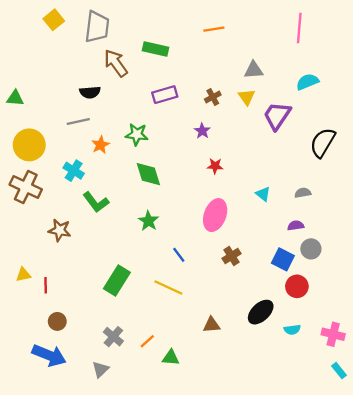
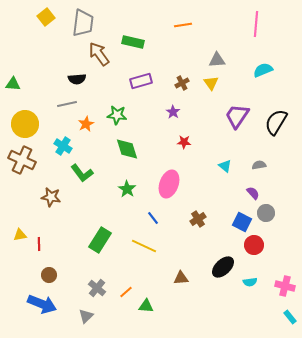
purple trapezoid: (277, 116) -> (237, 116), moved
pink ellipse: (215, 215) -> (169, 184), moved
purple semicircle: (296, 226) -> (253, 193), turned 56

